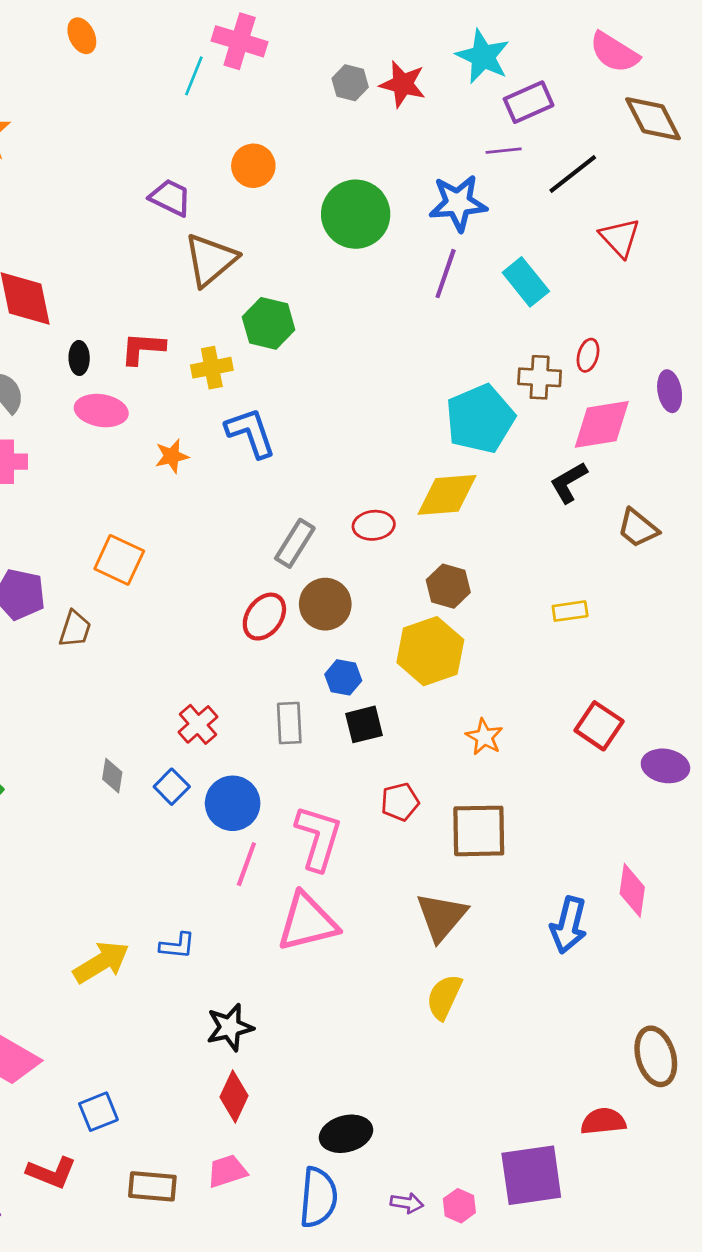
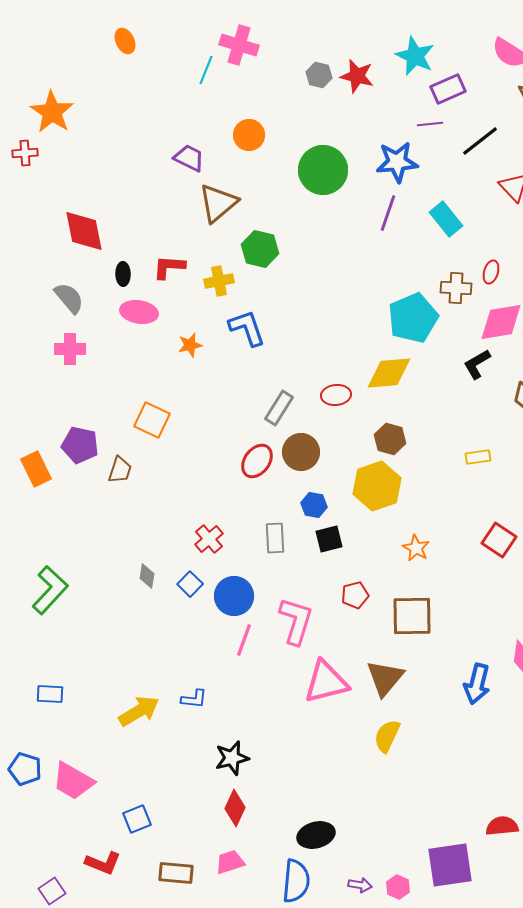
pink triangle: (307, 922) -> (326, 682), moved

